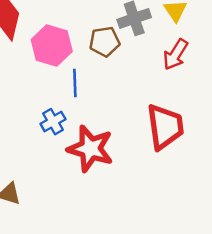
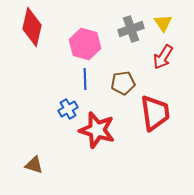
brown pentagon: (105, 42) -> (123, 83), moved
pink hexagon: (52, 45) -> (85, 44), moved

